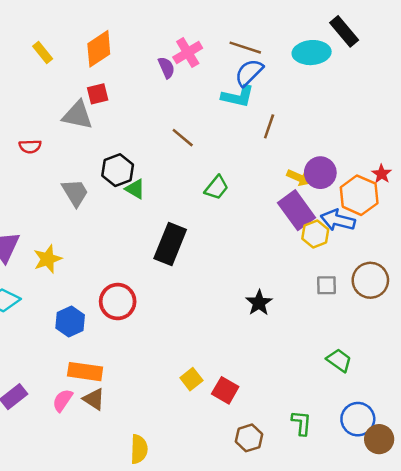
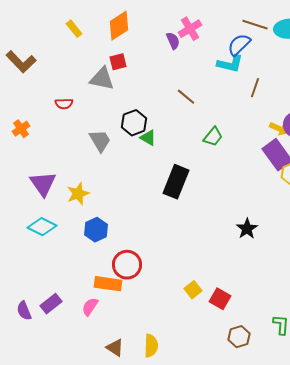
brown line: (245, 48) -> (255, 25), moved
red circle: (118, 302) -> (127, 265), moved
blue hexagon: (70, 322) -> (96, 230), moved
brown triangle: (94, 399) -> (115, 348), moved

